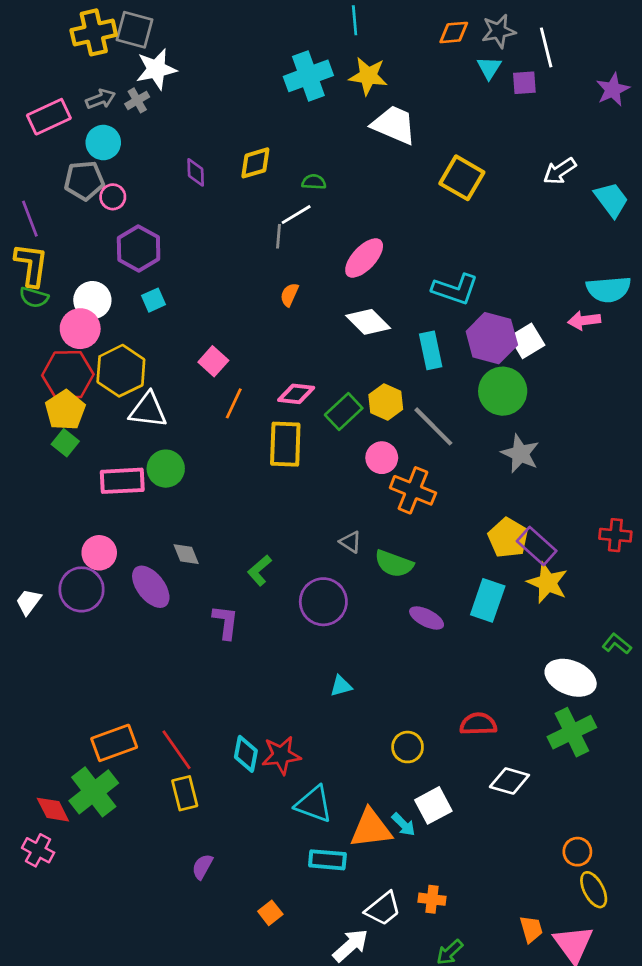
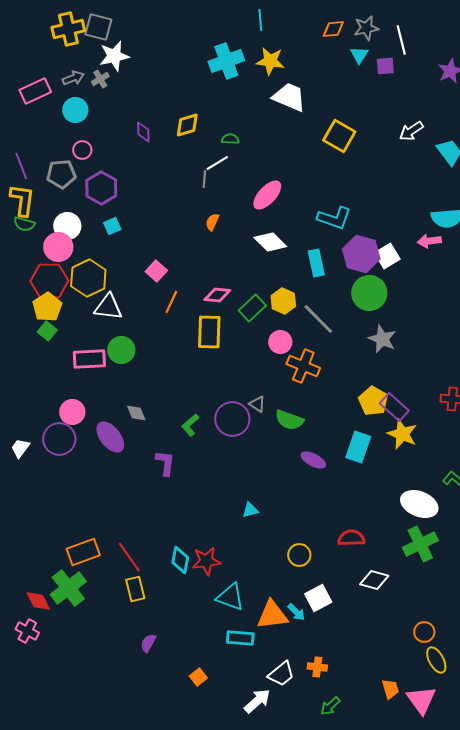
gray pentagon: (84, 181) -> (61, 174), moved
purple circle: (323, 602) -> (232, 419), moved

